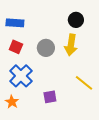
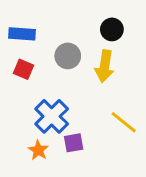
gray circle: (46, 48) -> (68, 56), moved
blue cross: (21, 76) -> (52, 116), moved
orange star: (12, 102) -> (38, 150), moved

